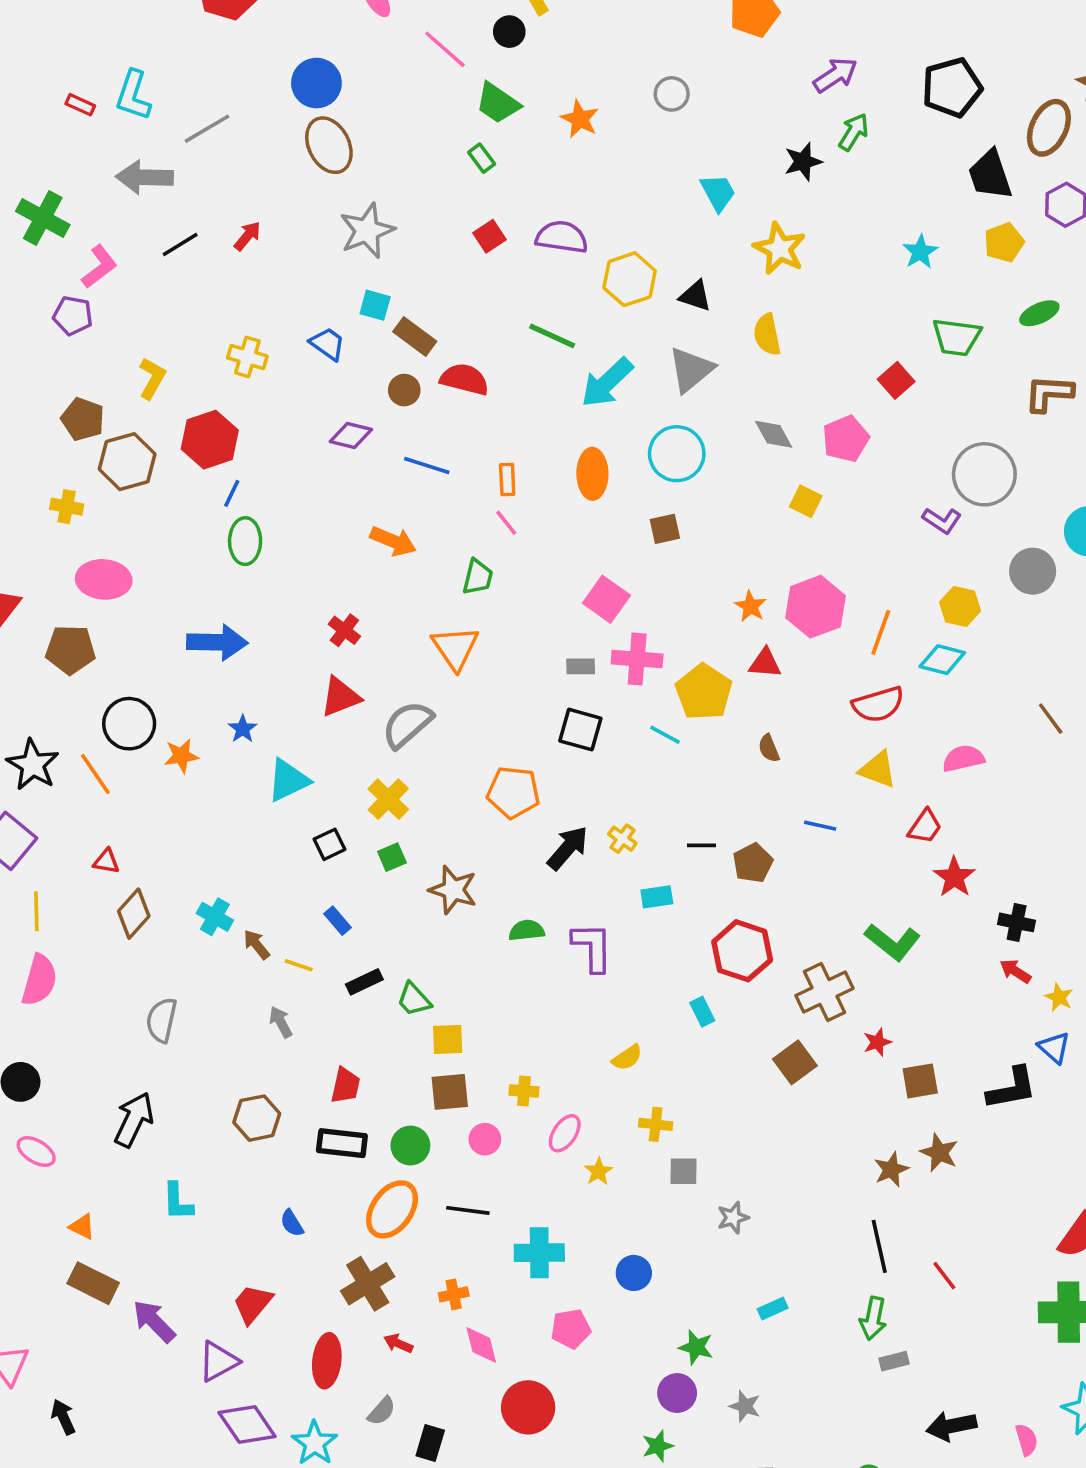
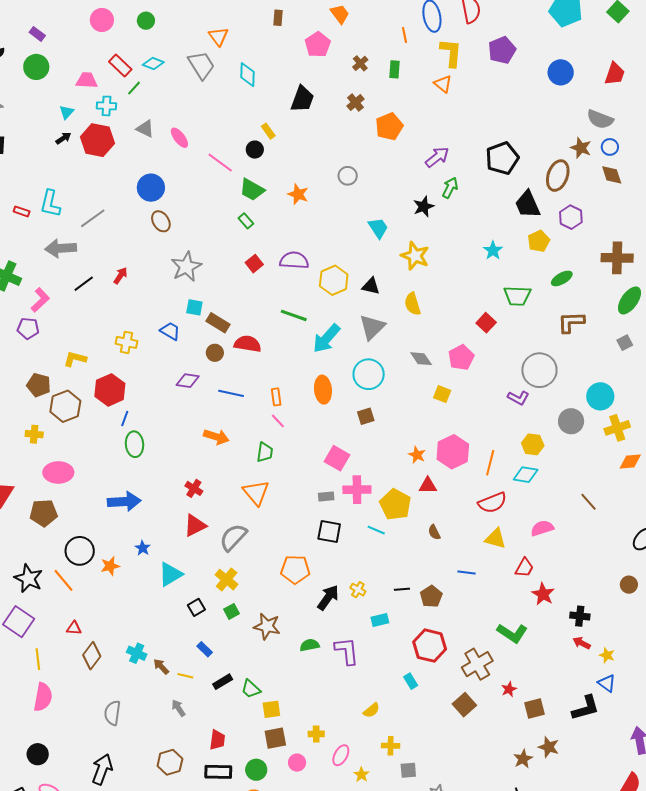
brown ellipse: (329, 145) -> (161, 221), size x0.7
yellow L-shape: (152, 378) -> (75, 359), turned -100

